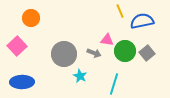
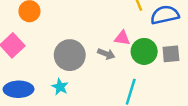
gray square: (147, 53) -> (171, 54), turned 35
cyan star: (80, 76) -> (60, 87), moved

